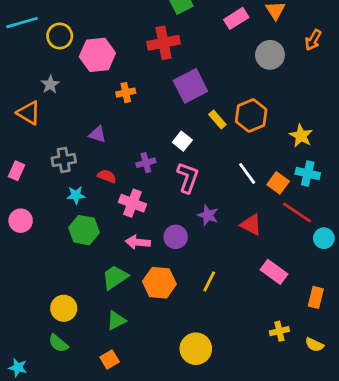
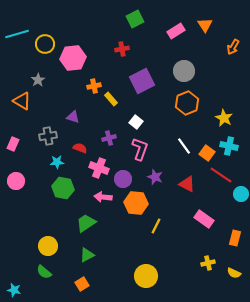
red cross: (163, 43) -> (122, 49), size x0.6
gray circle: (270, 55) -> (184, 71), moved
yellow rectangle: (217, 120) -> (111, 99), moved
purple circle: (176, 237) -> (123, 179), moved
orange hexagon: (159, 283) -> (136, 203), moved

